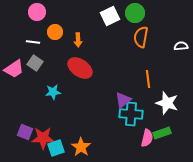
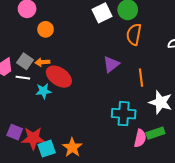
orange arrow: (78, 40) -> (42, 62), moved, turned 88
white line: (33, 42) -> (23, 78), moved
red ellipse: (80, 68) -> (59, 77), moved
purple triangle: (123, 100) -> (111, 64), moved

